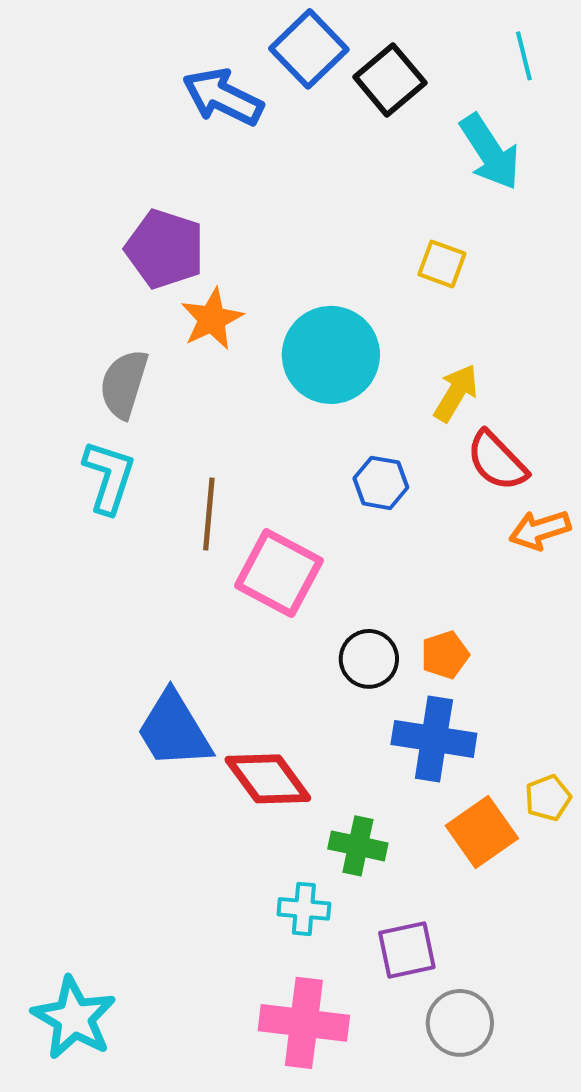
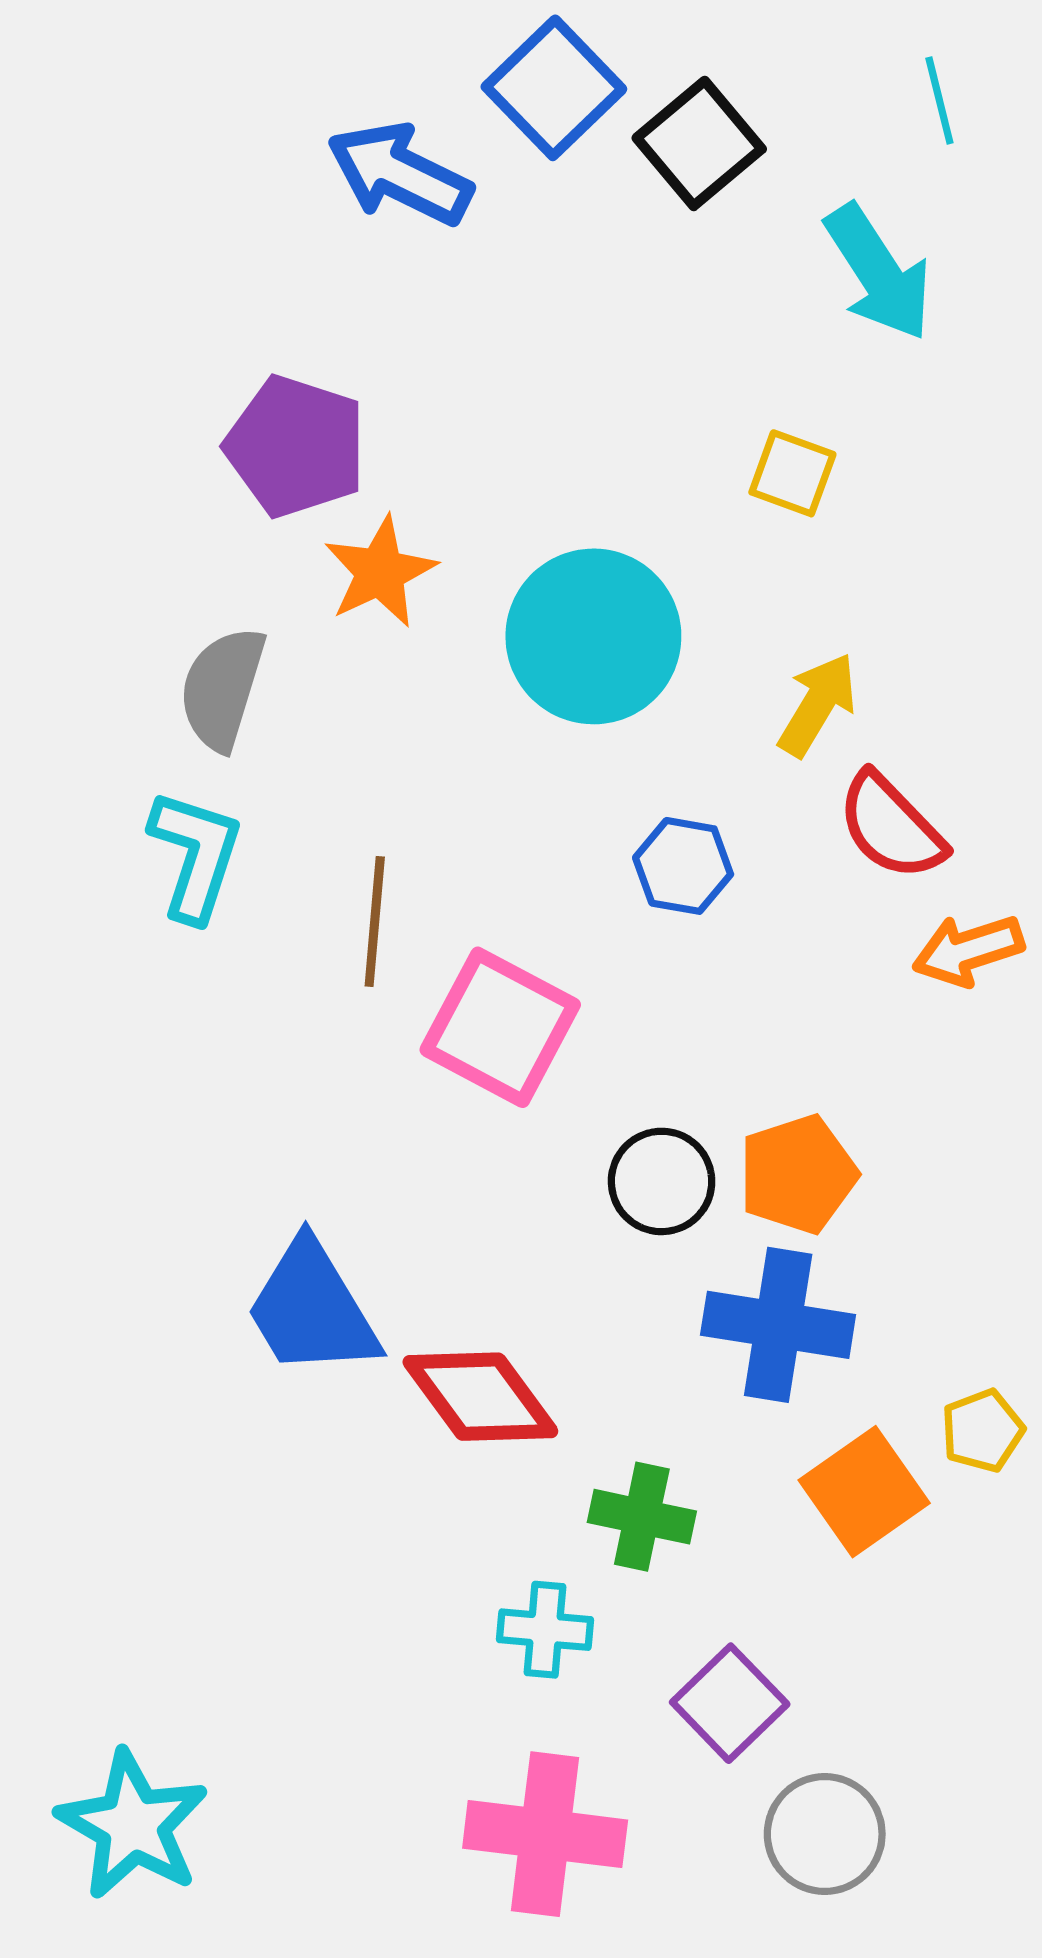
orange pentagon: (445, 655) -> (798, 1174), size x1.4
purple square: (407, 950) -> (730, 1703), turned -32

